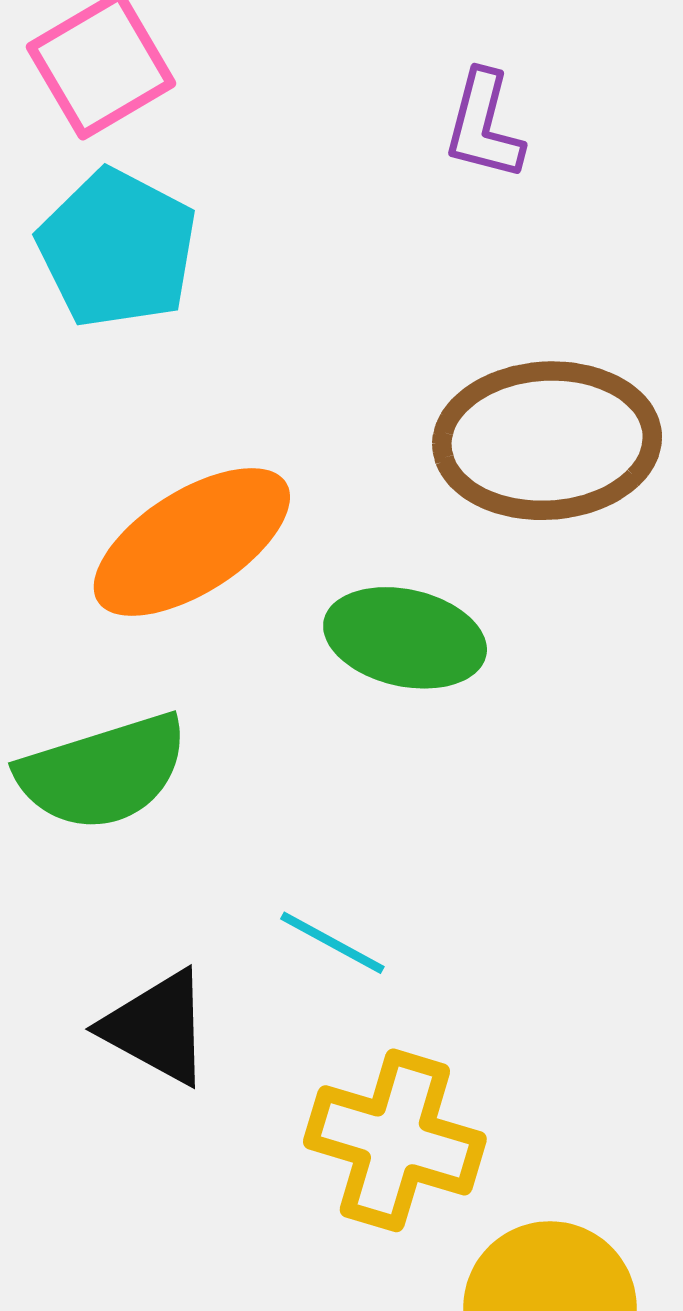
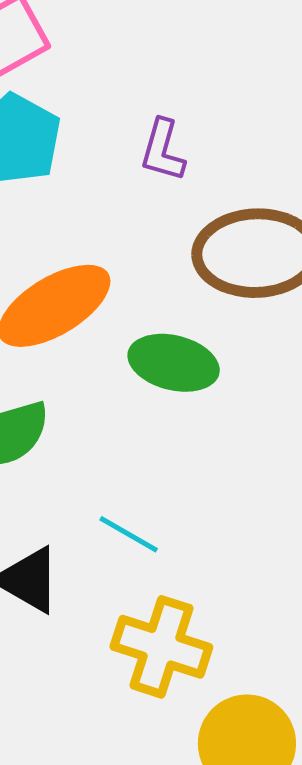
purple L-shape: (484, 125) -> (163, 150), moved

